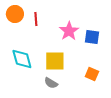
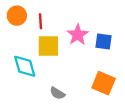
yellow square: (55, 61) -> (48, 46), moved
orange square: (92, 74) -> (104, 83), size x1.5

